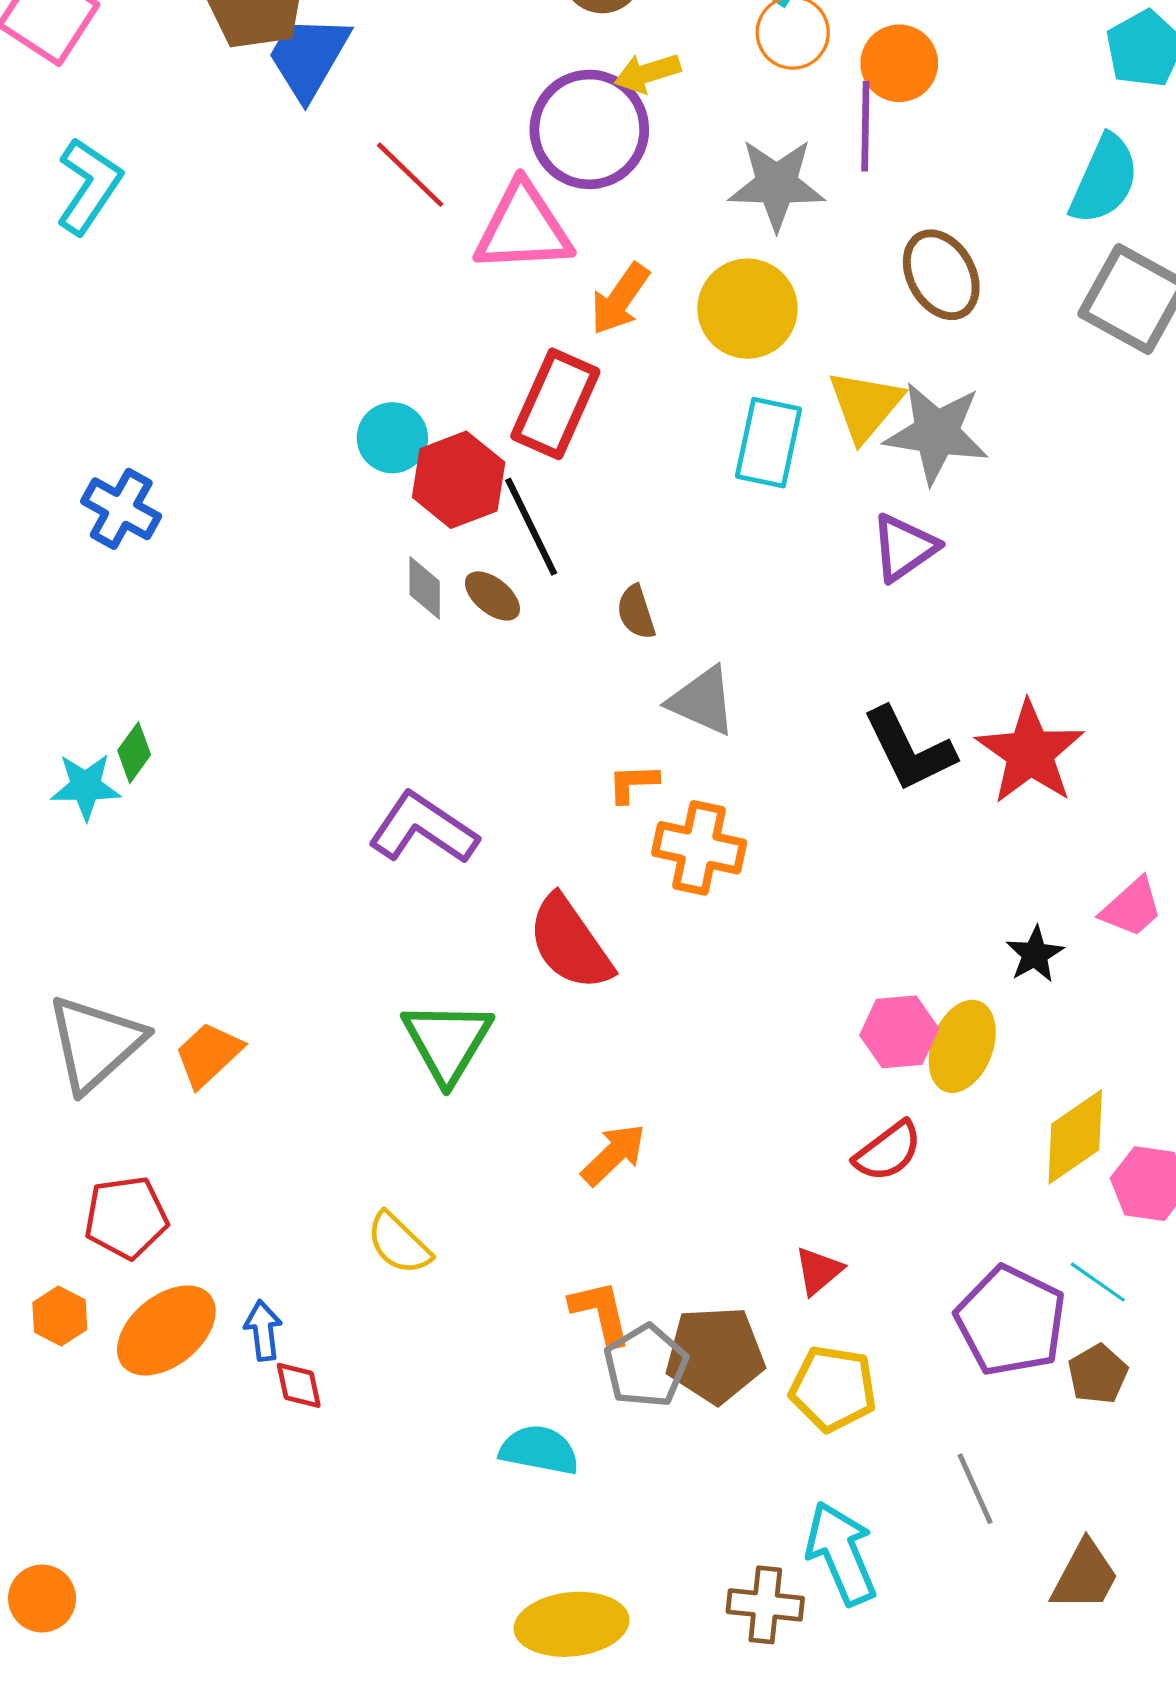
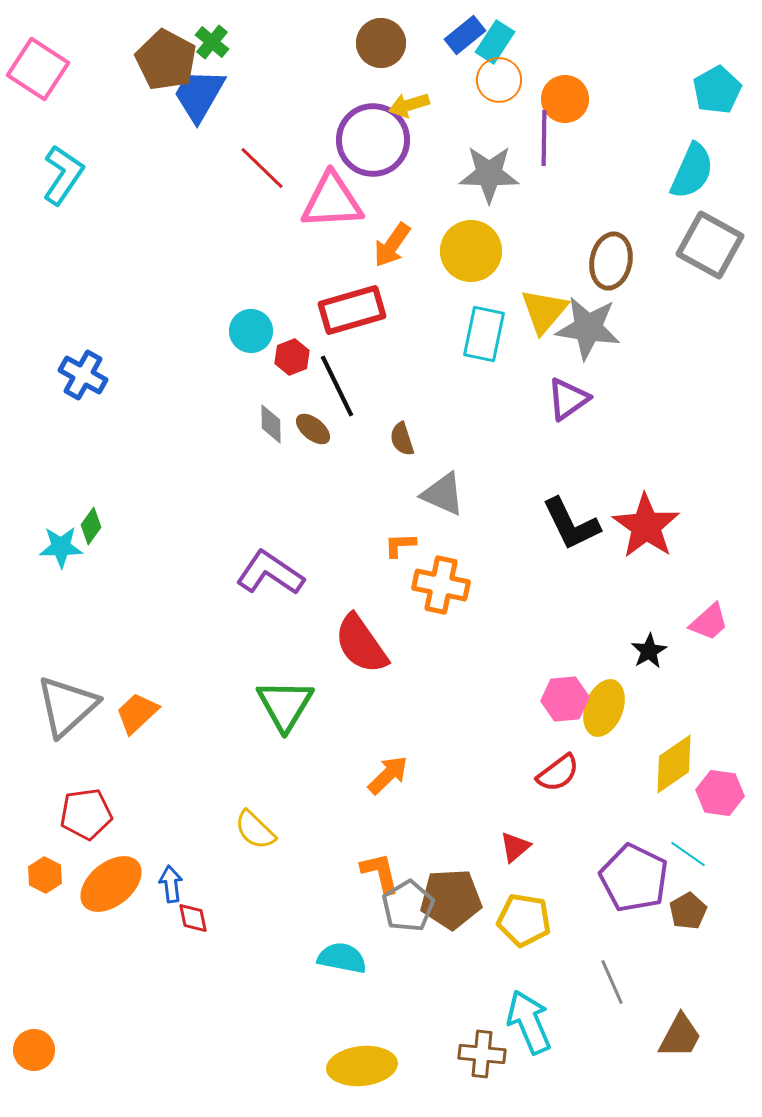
brown ellipse: (941, 275) -> (611, 261), moved, turned 40
red rectangle: (555, 404) -> (352, 310), turned 50
red hexagon: (459, 480) -> (292, 357), size x0.6

